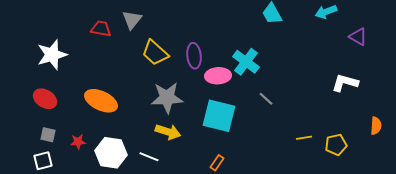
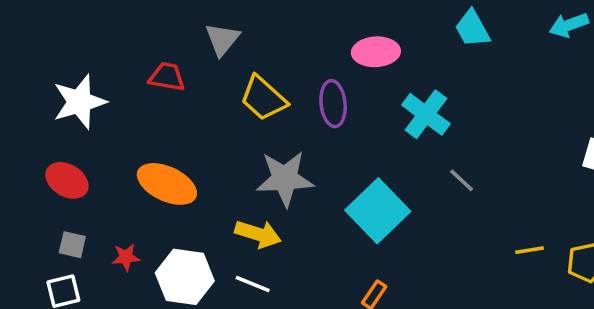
red trapezoid: (101, 29) -> (167, 77), moved
pink ellipse: (218, 76) -> (376, 52), moved
cyan square: (219, 116) -> (378, 211), turned 32
yellow arrow: (168, 132) -> (258, 234), moved

